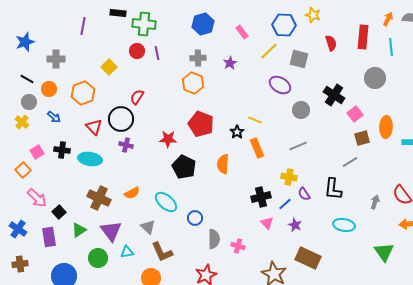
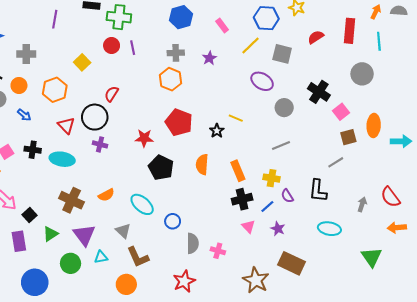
red semicircle: (331, 43) -> (316, 37), turned -105
orange rectangle: (257, 148) -> (238, 171), moved

